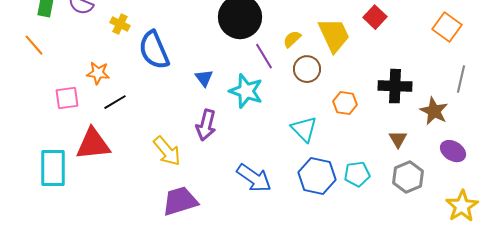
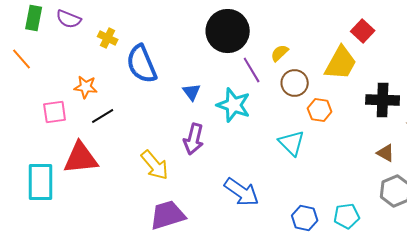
yellow trapezoid: (334, 35) -> (341, 63), moved, turned 54
orange hexagon: (345, 103) -> (320, 110), moved
brown triangle: (398, 139) -> (386, 153), turned -30
cyan pentagon: (357, 174) -> (347, 216), moved
blue hexagon: (317, 176) -> (305, 218), moved, size x0.7

